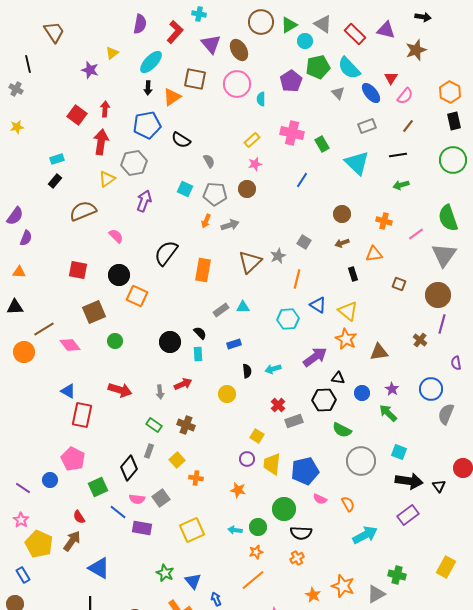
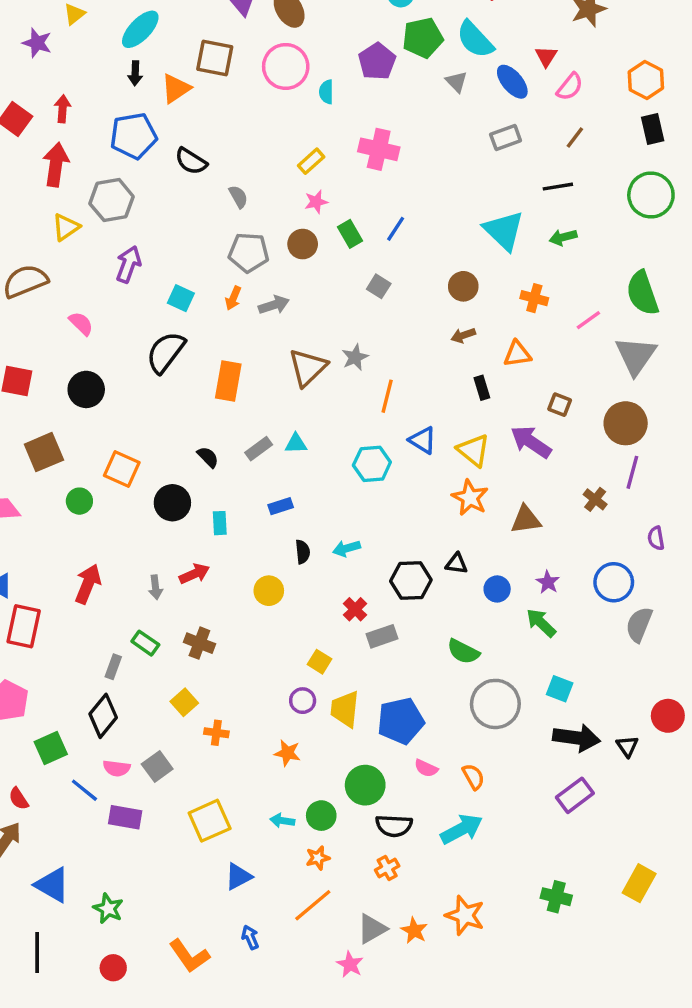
green rectangle: (322, 144) -> (350, 234), moved
cyan triangle: (357, 163) -> (504, 231), moved
cyan square: (185, 189) -> (181, 298), moved
gray square: (304, 242) -> (379, 286), moved
orange square: (137, 296) -> (122, 469), moved
black semicircle: (200, 333) -> (208, 457), moved
purple arrow: (315, 357) -> (531, 442), moved, turned -110
red arrow: (120, 390) -> (88, 584), turned -85
black hexagon: (324, 400) -> (411, 581), moved
gray rectangle: (149, 451) -> (113, 667), moved
cyan arrow: (365, 535) -> (462, 829), moved
green star: (165, 573) -> (108, 909), moved
blue triangle: (193, 581) -> (238, 876), moved, turned 42
gray triangle: (376, 594) -> (372, 929), moved

